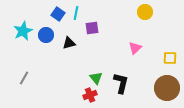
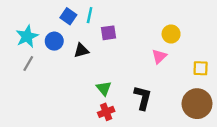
yellow circle: (145, 12) -> (171, 34), moved
gray line: (24, 78) -> (28, 64), moved
green triangle: (96, 78) -> (104, 88), moved

